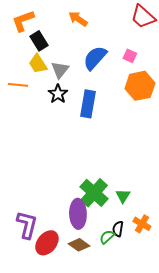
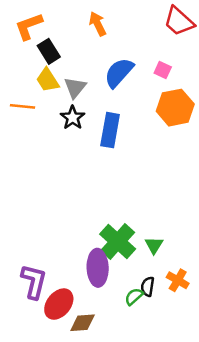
orange arrow: (78, 19) -> (98, 24), turned 30
brown diamond: (79, 245) -> (83, 323), moved, turned -40

